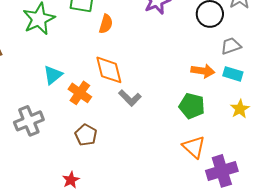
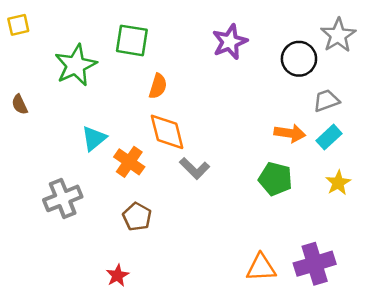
orange semicircle: (106, 24) -> (158, 86), moved
cyan rectangle: (233, 74) -> (329, 137), turned -60
orange triangle: (194, 147) -> (261, 268), moved, turned -45

